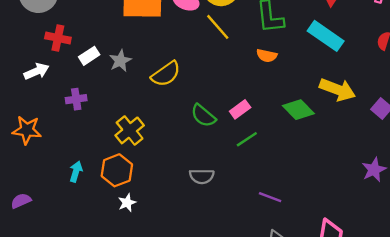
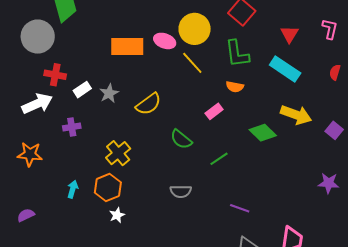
white arrow: (36, 71) -> (37, 104), size x1.4
pink rectangle: (240, 109) -> (214, 111), moved
purple star: (374, 170) -> (329, 183), turned 30

